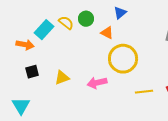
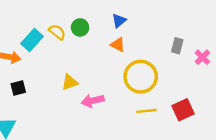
orange triangle: (107, 33) -> (118, 45), moved
yellow circle: (123, 59) -> (141, 77), moved
yellow triangle: (62, 78) -> (70, 82), moved

